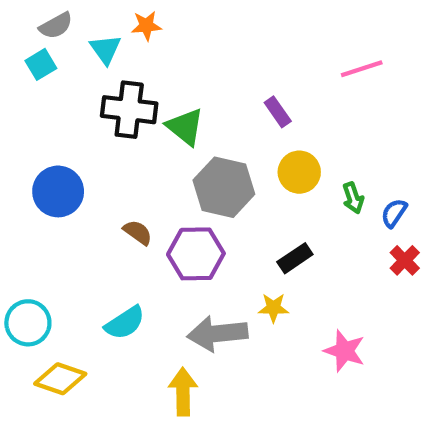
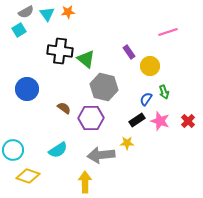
cyan triangle: (105, 49) -> (47, 14), moved
yellow circle: (299, 172) -> (150, 66), moved
blue semicircle: (394, 213) -> (146, 99), moved
pink star: (344, 351) -> (160, 121), moved

